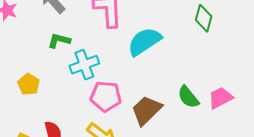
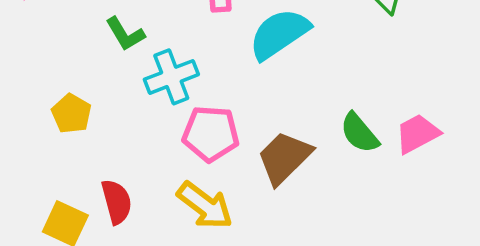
green L-shape: (59, 41) -> (125, 34), turned -135

